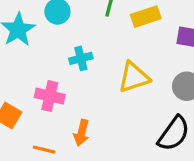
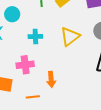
cyan cross: (81, 58) -> (35, 37), turned 32

